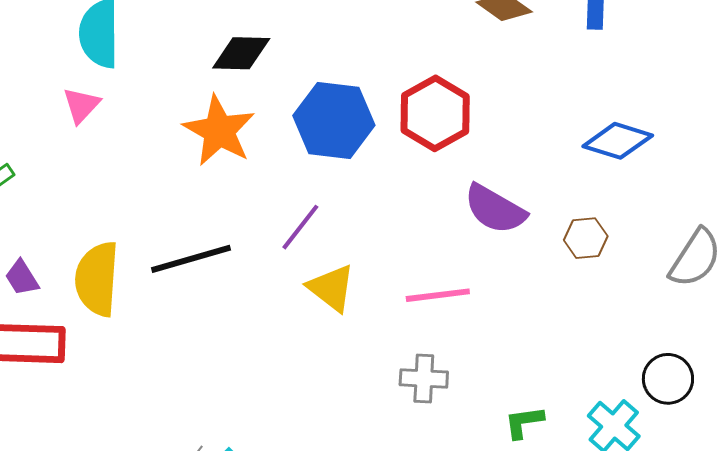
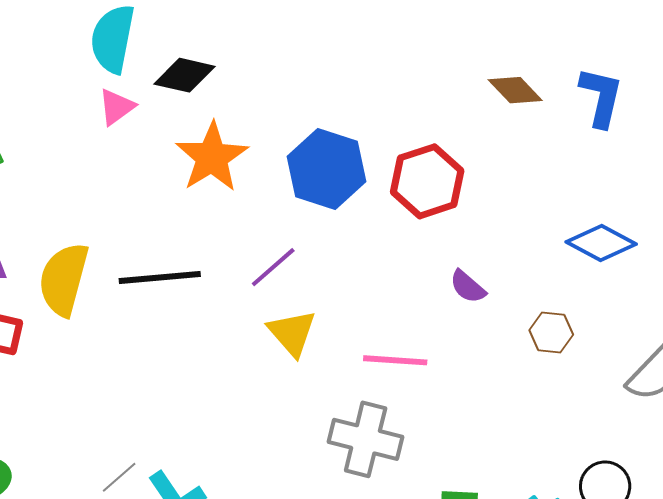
black diamond: (241, 53) -> (185, 75), moved
pink triangle: (81, 105) -> (116, 107), moved
purple semicircle: (495, 209) -> (468, 287), size x0.6
gray cross: (424, 378) -> (366, 439), size x1.5

